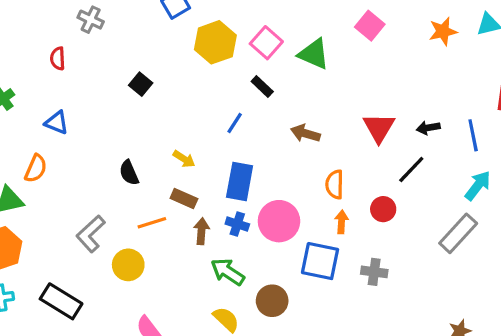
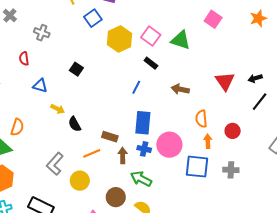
blue triangle: (57, 123) -> (40, 86), moved
yellow arrow: (184, 159) -> (58, 109), moved
black line: (411, 169) -> (260, 102), moved
brown circle: (272, 301) -> (116, 197), moved

